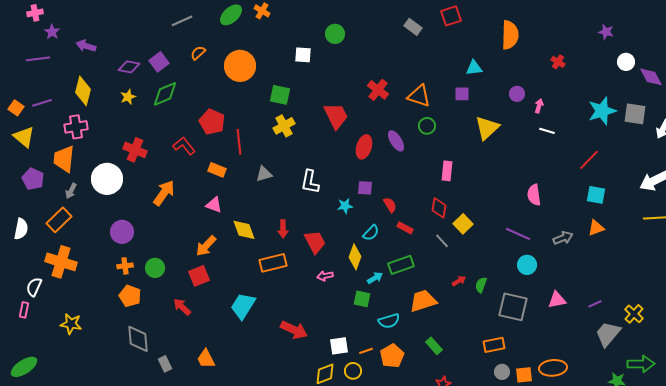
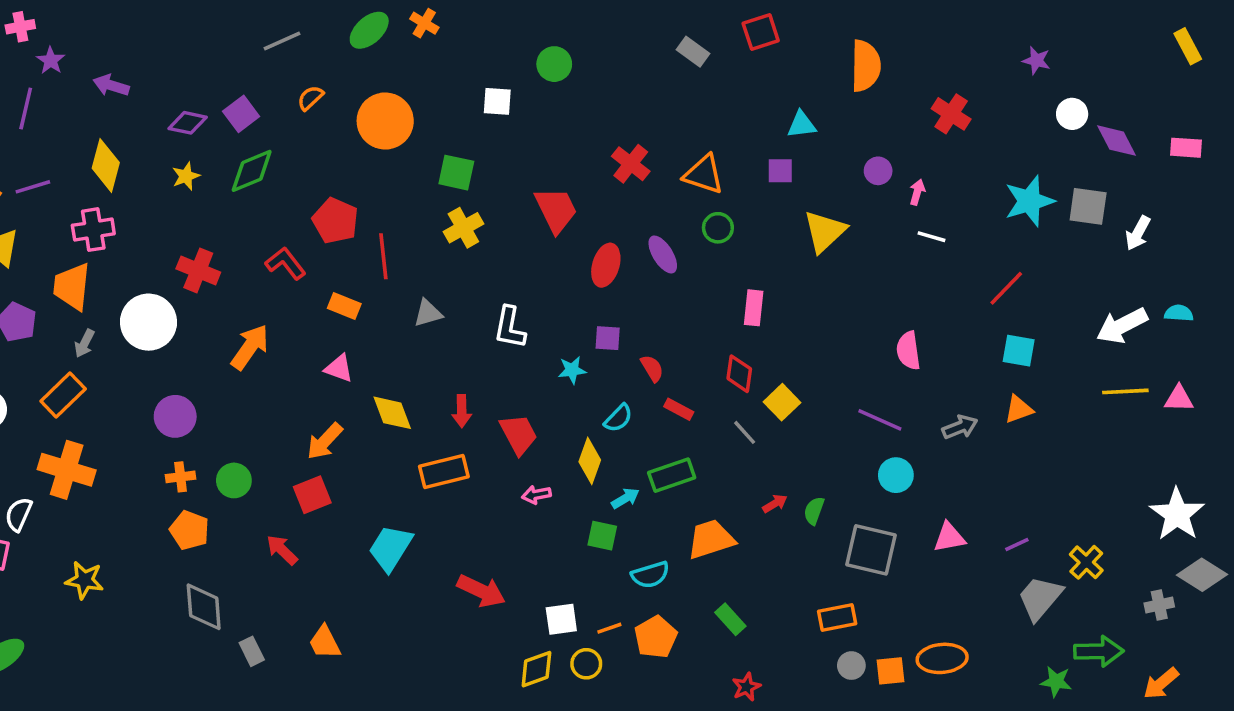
purple line: (38, 59) -> (26, 109), turned -70
red cross: (558, 62) -> (951, 114), size x1.5

